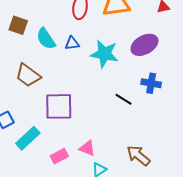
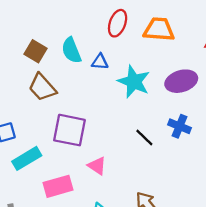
brown square: (18, 25) -> (36, 51), moved
pink triangle: (87, 148) -> (97, 166), moved
pink rectangle: (59, 156) -> (58, 186), size x1.4

